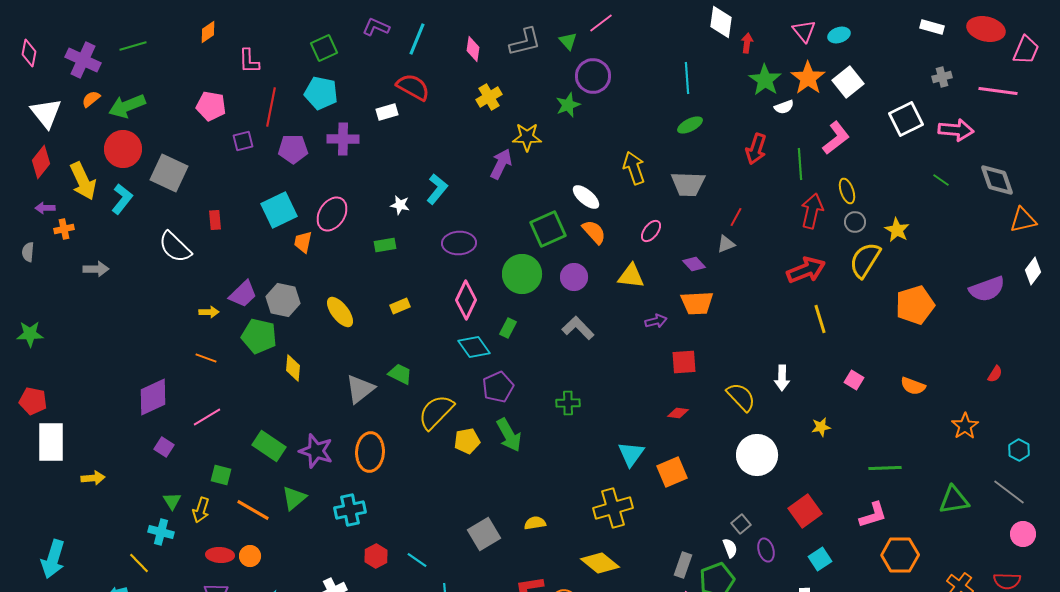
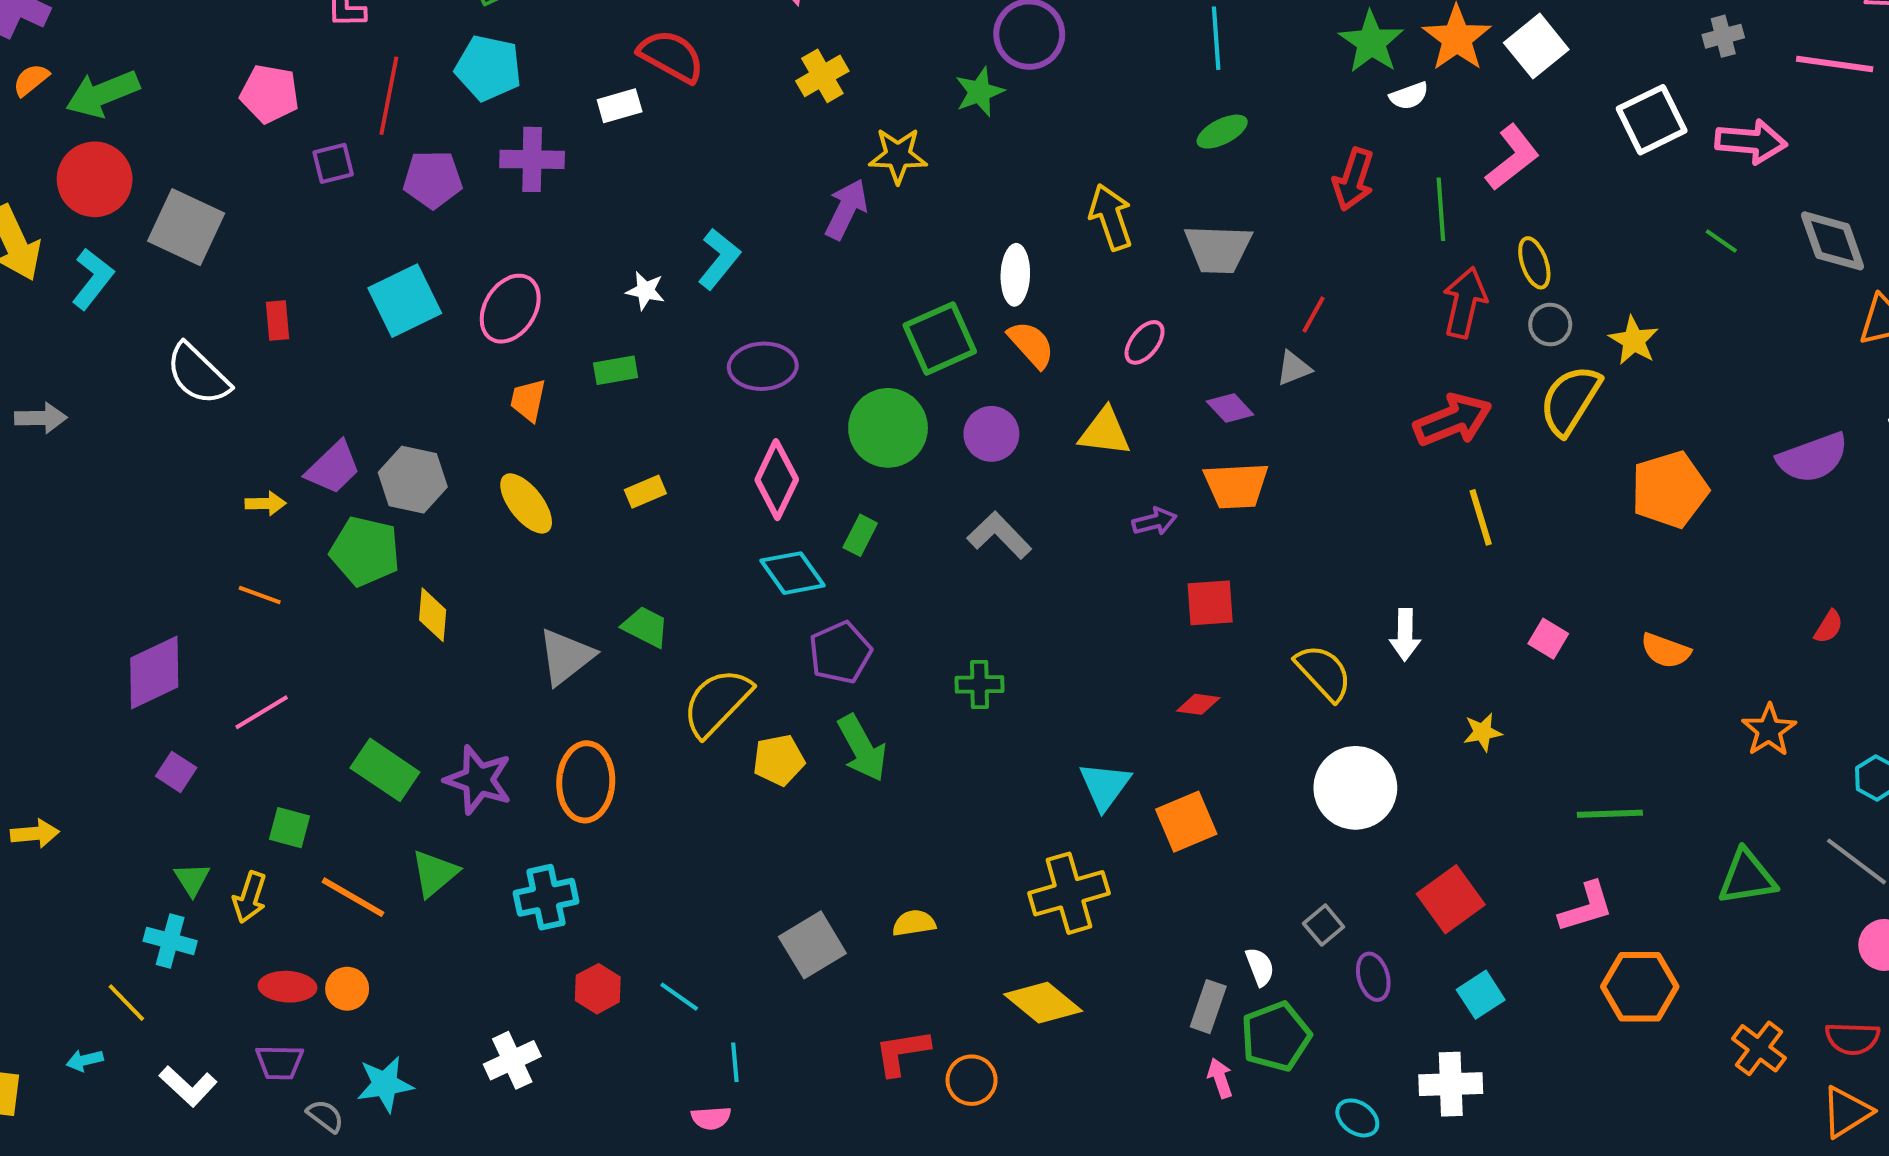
white ellipse: (586, 197) -> (1015, 275), turned 52
orange trapezoid: (303, 242) -> (528, 400), moved
white semicircle: (730, 548) -> (1260, 967), moved

